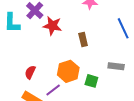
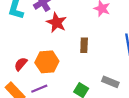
orange hexagon: (68, 71) -> (47, 62), moved

